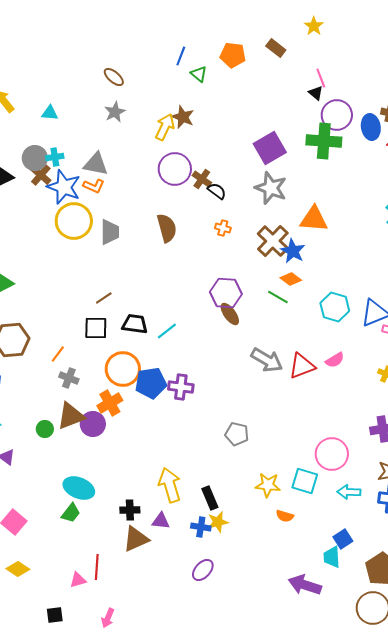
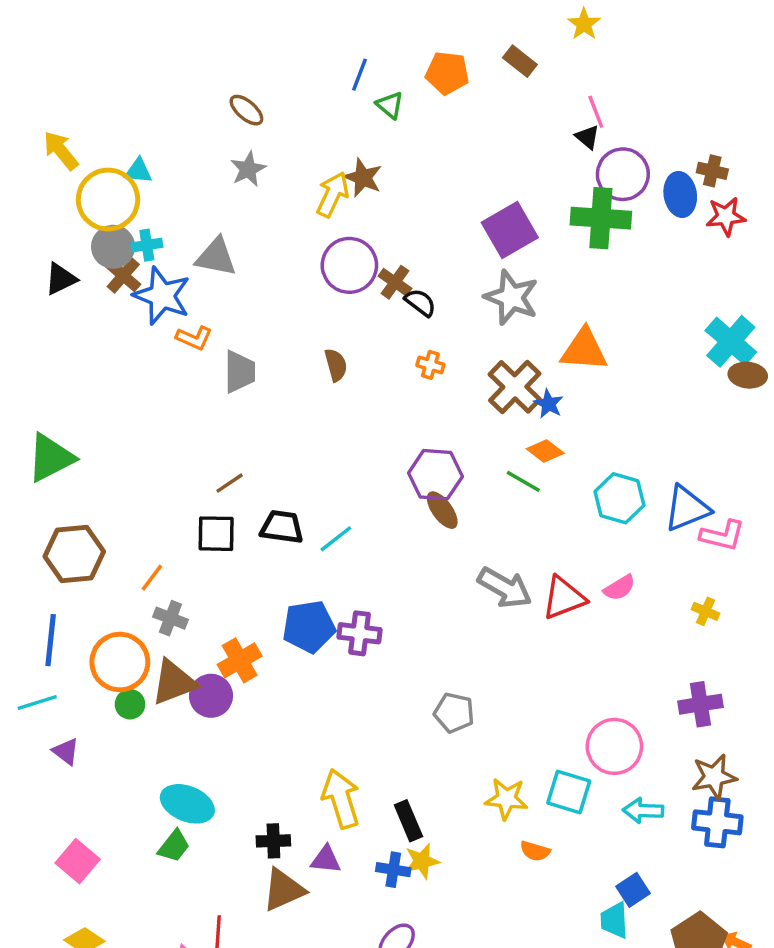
orange L-shape: (94, 186) -> (194, 338), moved
yellow circle: (74, 221) -> (108, 200), moved
brown semicircle: (167, 228) -> (336, 365), size x0.7
blue star: (293, 251) -> (549, 404), size x0.7
orange circle: (123, 369) -> (120, 662), moved

